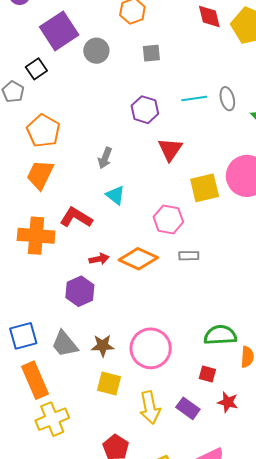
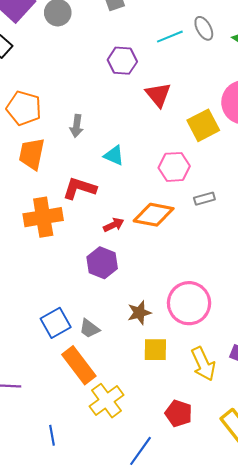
gray arrow: (105, 158) -> (77, 126), moved
gray trapezoid: (65, 344) -> (89, 329), moved, size x0.7

